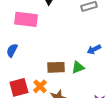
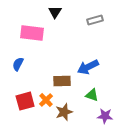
blue arrow: (94, 49) -> (88, 67), moved, size x1.5
green triangle: (78, 67) -> (92, 95), moved, turned 40

